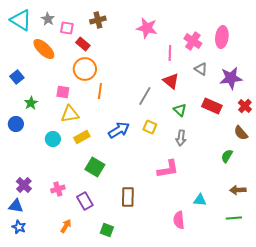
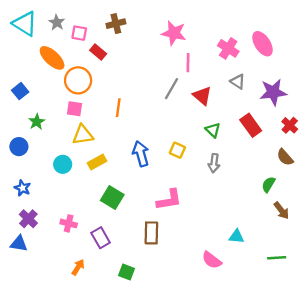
pink ellipse: (222, 37) -> (263, 44), turned -40
pink line: (170, 53) -> (188, 63), moved
orange circle: (85, 69) -> (78, 80), moved
gray line: (145, 96) -> (171, 89), moved
red rectangle: (212, 106) -> (251, 125), turned 30
blue arrow: (119, 130) -> (141, 154), turned -75
pink L-shape: (168, 169) -> (169, 200), moved
pink cross: (58, 189) -> (69, 223), turned 32
brown arrow: (238, 190) -> (281, 210), moved, turned -126
pink semicircle: (179, 220) -> (212, 260), turned -48
blue star: (19, 227) -> (22, 188), moved

